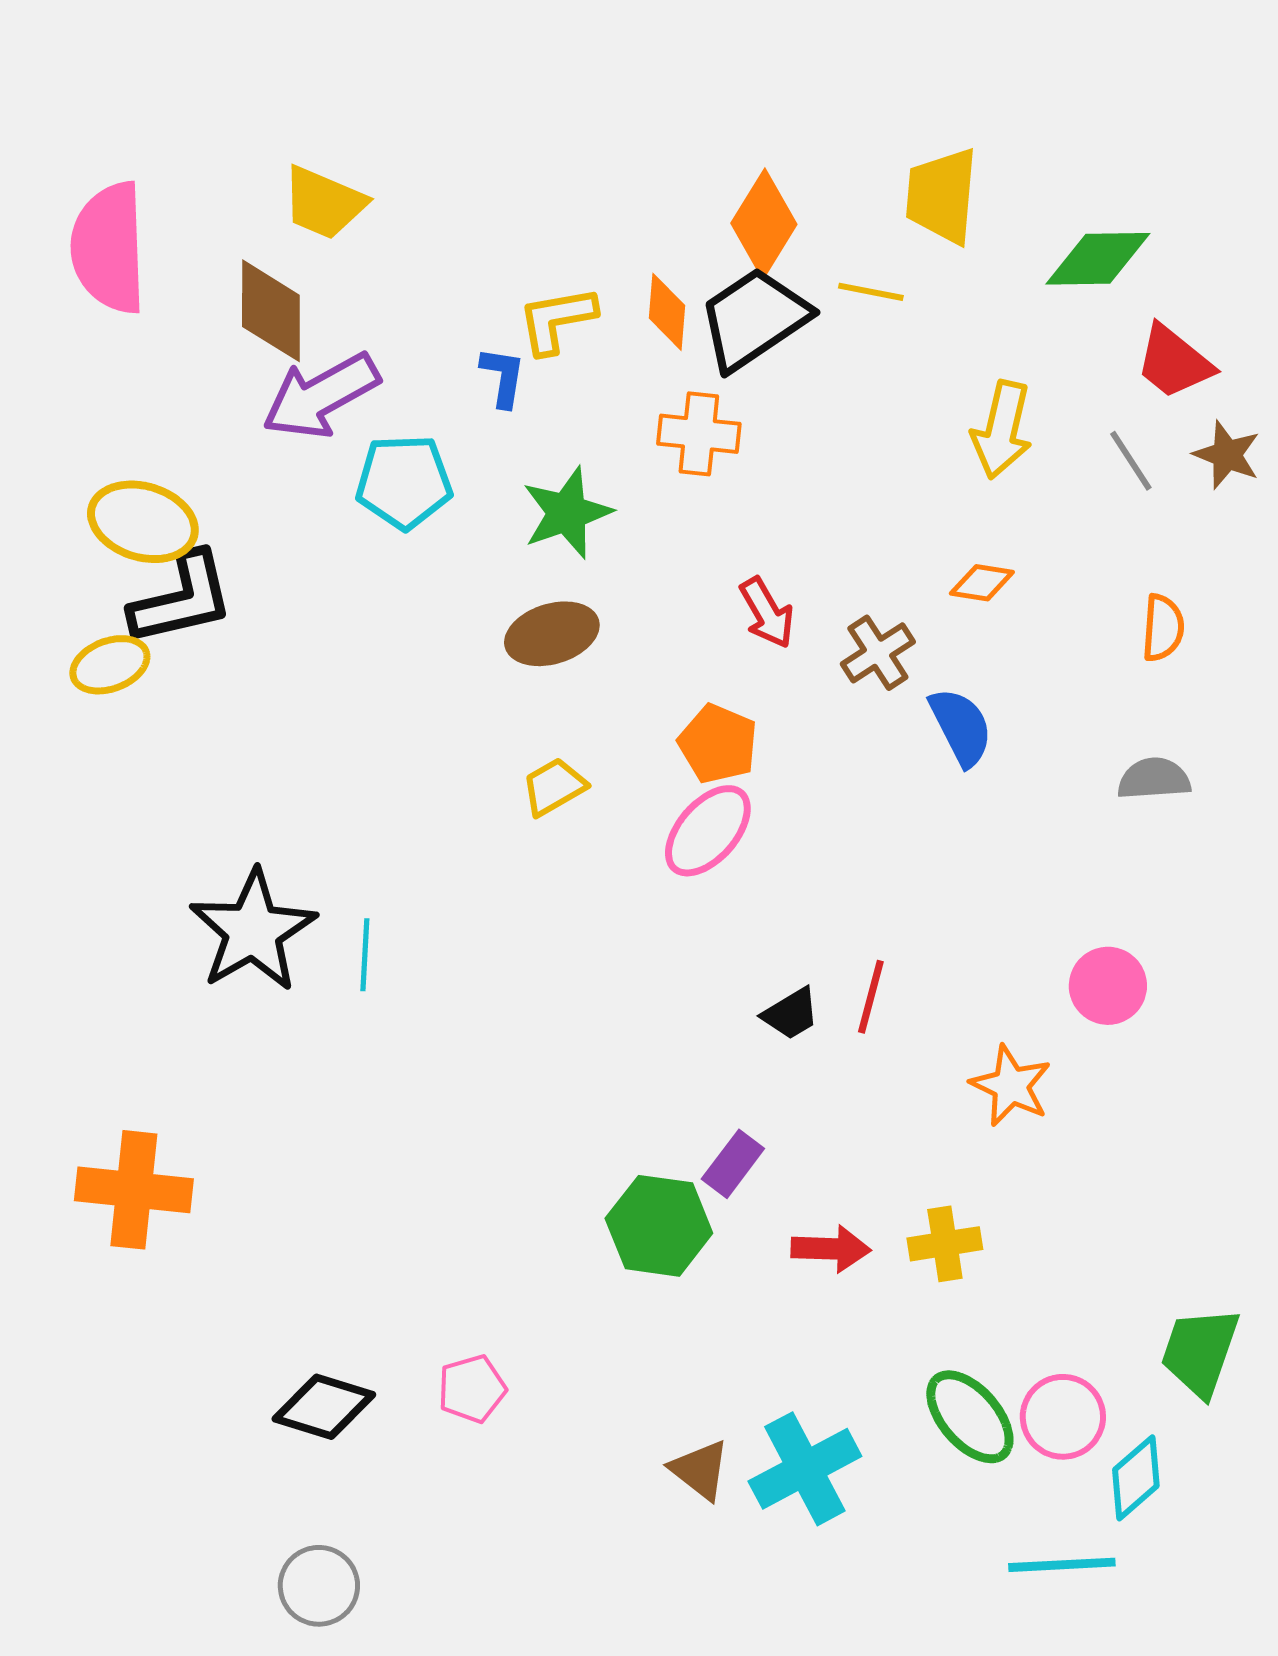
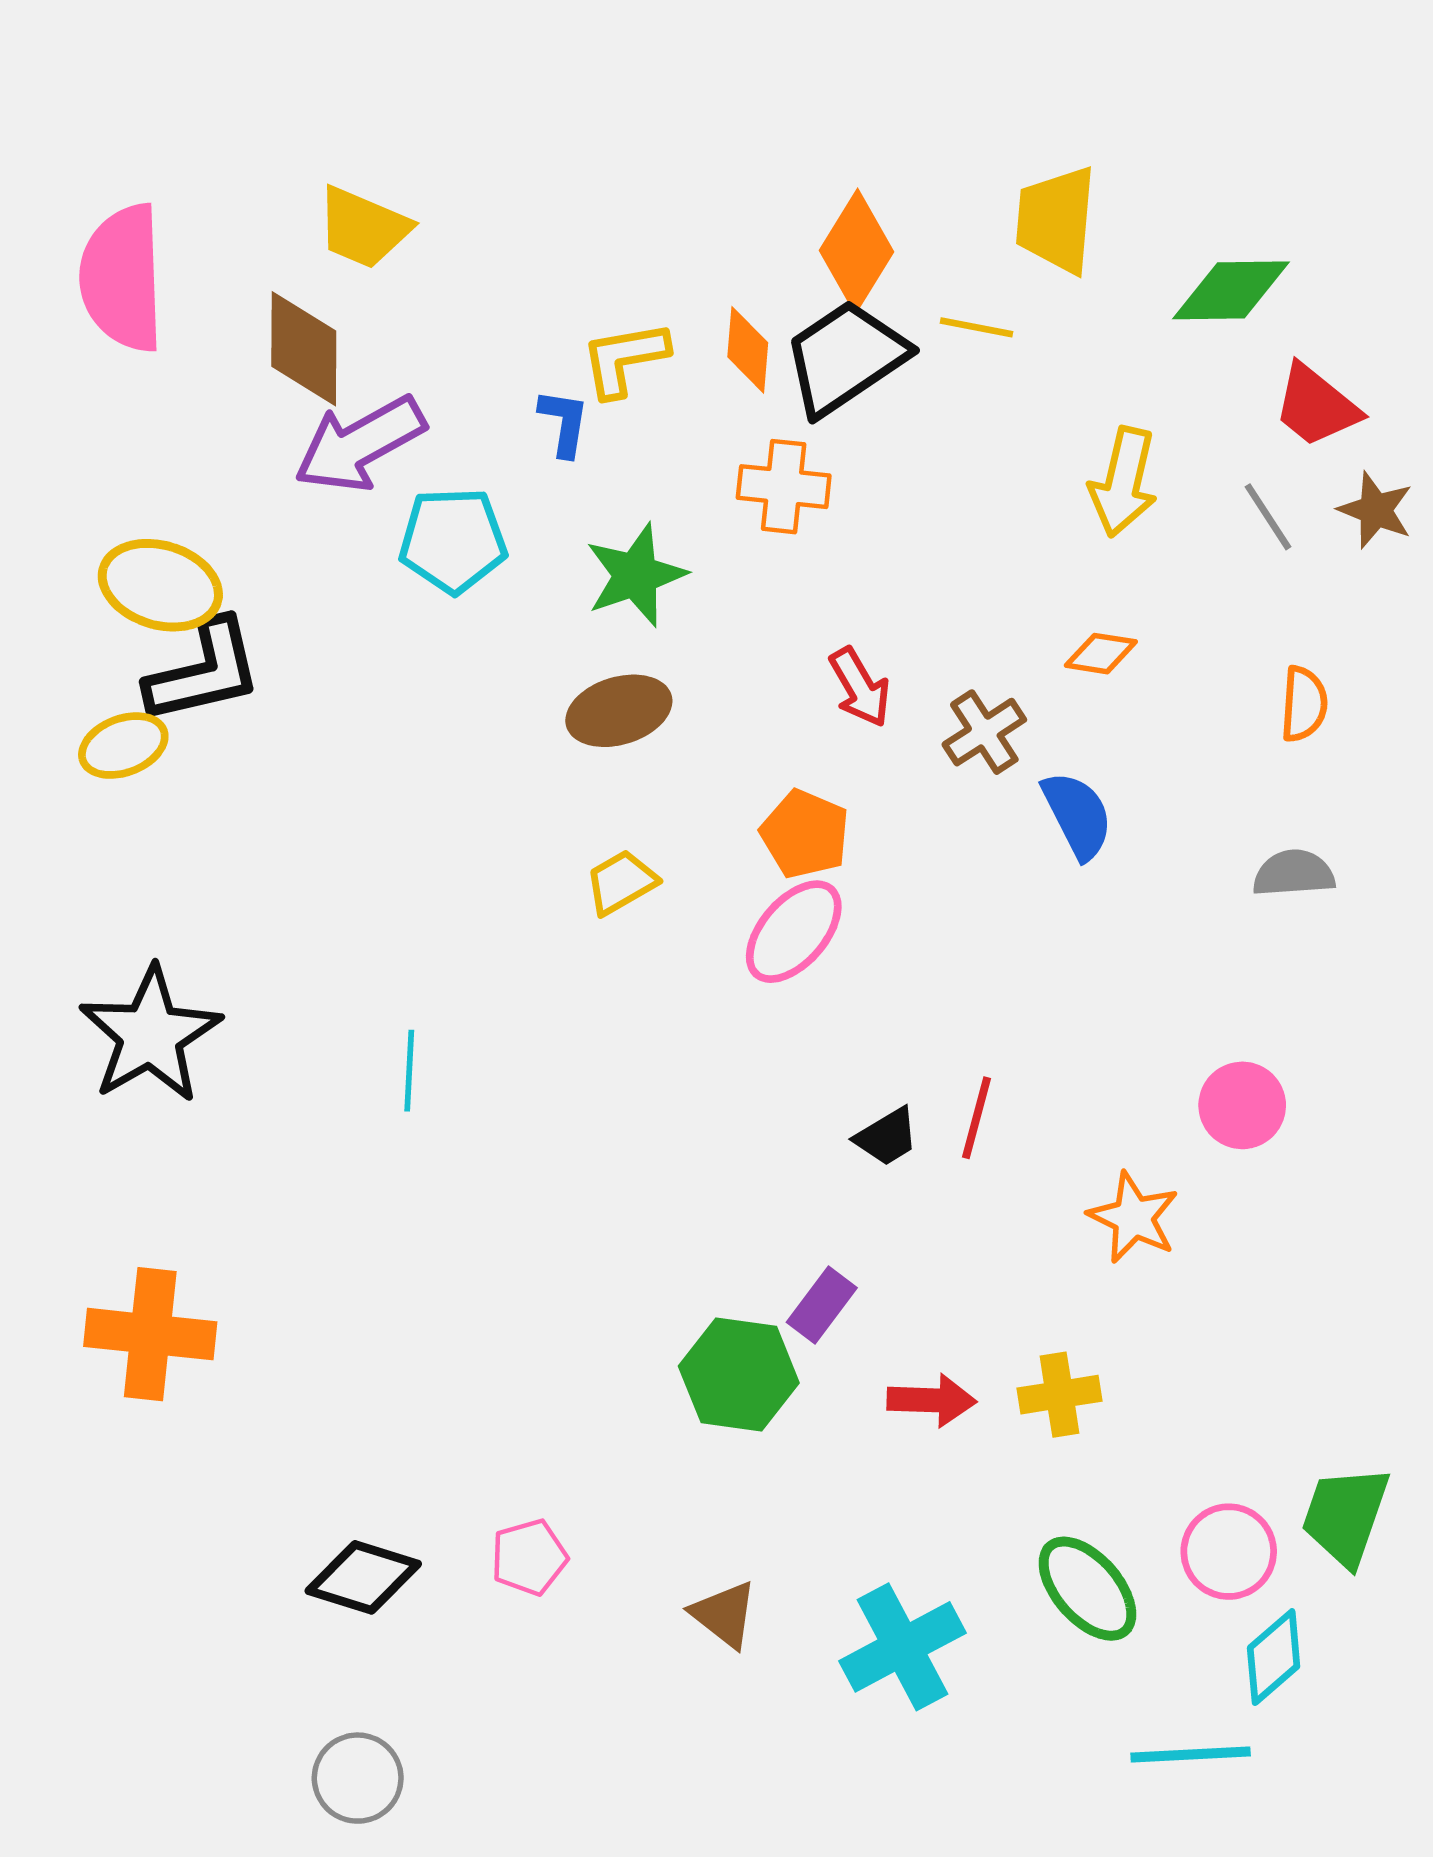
black star: (253, 931) -> (150, 1035), moved
pink circle: (1063, 1417) -> (1229, 1552), moved
brown triangle: (700, 1470) -> (724, 1614), moved

